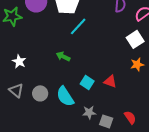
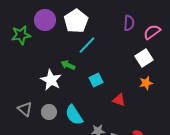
green arrow: (63, 56) -> (68, 65), moved
white star: (19, 61) -> (51, 80), moved, size x1.5
cyan square: (87, 82) -> (96, 80), moved, turned 32

